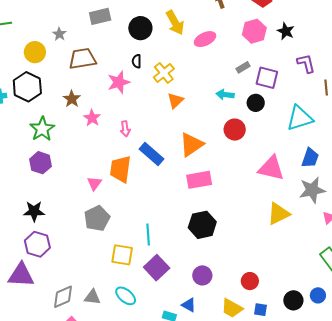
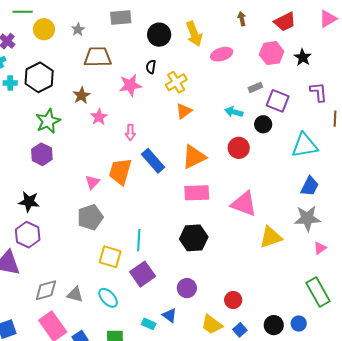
yellow circle: (35, 52) -> (44, 29), moved
pink triangle: (271, 168) -> (244, 204), moved
blue square: (260, 310) -> (240, 330), turned 32

